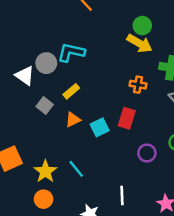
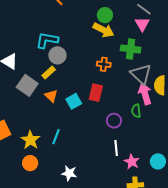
gray circle: (46, 63) -> (57, 55), moved
gray square: (45, 105) -> (27, 85), size x1.5
orange triangle: (73, 120) -> (51, 96), turned -48
cyan line: (76, 169) -> (56, 137), turned 63
white line: (122, 195) -> (116, 148), moved

